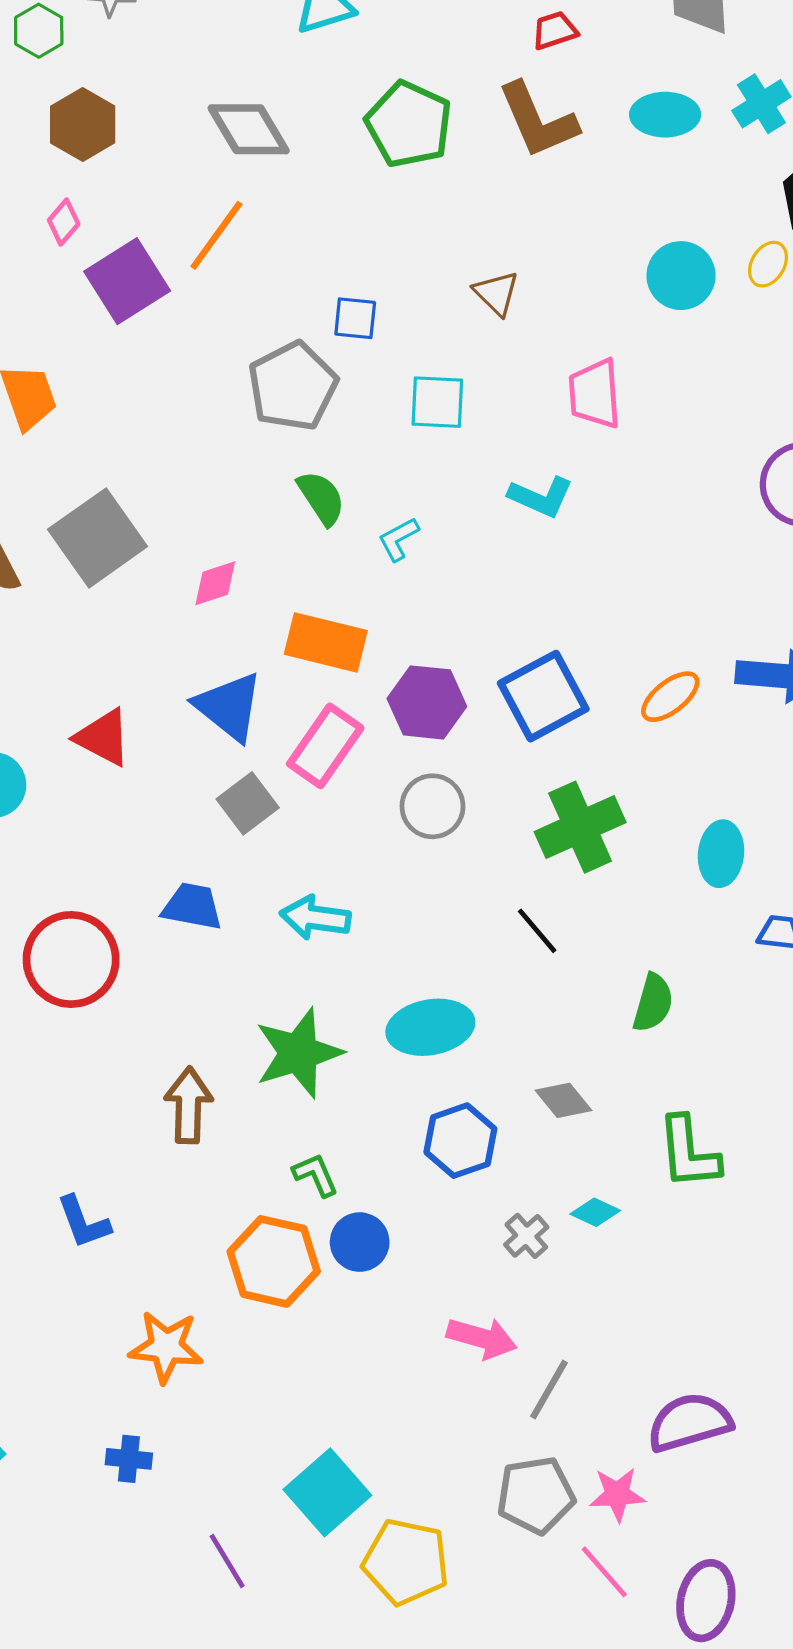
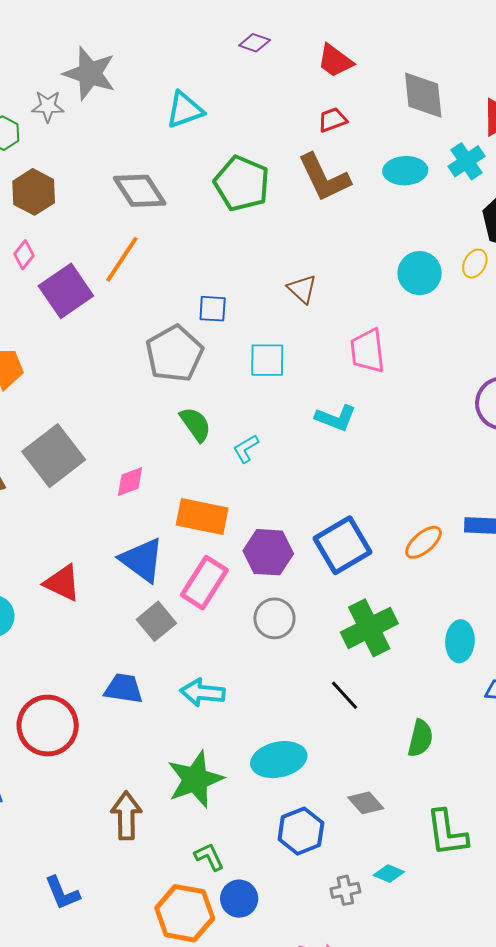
gray cross: (526, 1236) -> (345, 890), turned 32

